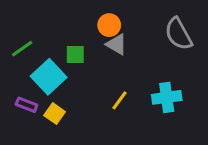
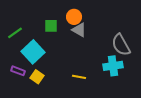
gray semicircle: (179, 34) -> (121, 45), moved
green square: (75, 55) -> (51, 26), moved
yellow line: (119, 100) -> (79, 77), moved, turned 64

